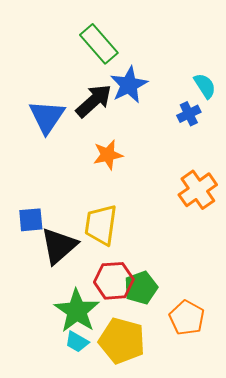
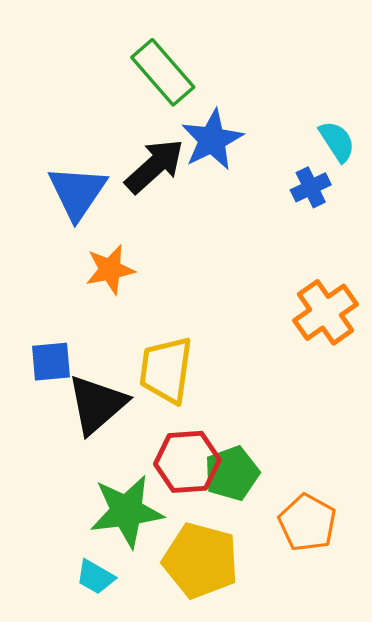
orange star: (108, 155) -> (110, 270), moved
green star: (77, 311) -> (127, 511), turned 30
cyan trapezoid: (77, 342) -> (95, 577), moved

